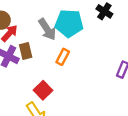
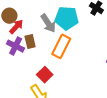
orange rectangle: (63, 57) -> (61, 46), size x1.6

